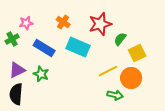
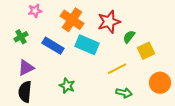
orange cross: (63, 22) -> (72, 20), size x1.6
pink star: (26, 23) -> (35, 11), moved
green star: (41, 74) -> (67, 86), moved
orange circle: (131, 78) -> (160, 83), moved

